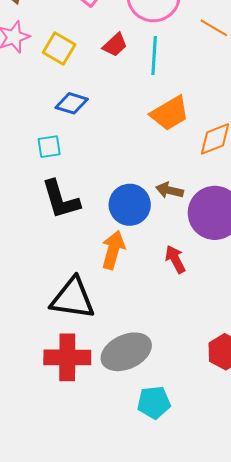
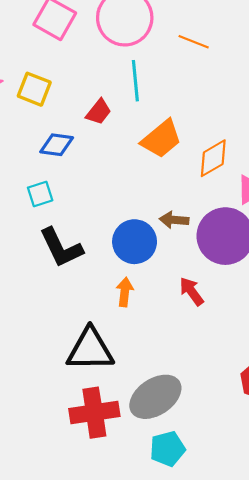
red trapezoid: (115, 45) -> (99, 112), moved
orange arrow: (113, 250) -> (125, 292), size x0.7
cyan pentagon: (154, 403) -> (167, 449), moved

